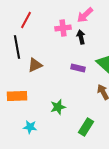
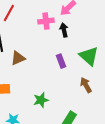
purple rectangle: (78, 68) -> (61, 61), turned 56

